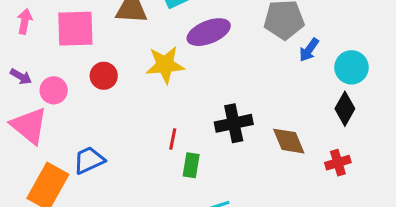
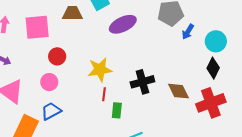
yellow star: (165, 65) -> (100, 70), moved
pink circle: (54, 90) -> (49, 82), moved
red cross: (338, 163) -> (211, 103), size x1.8

